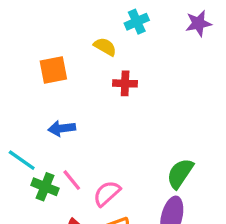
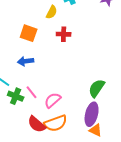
yellow semicircle: (105, 47) -> (52, 12), turned 88
orange square: (53, 70) -> (29, 33), moved, turned 30

